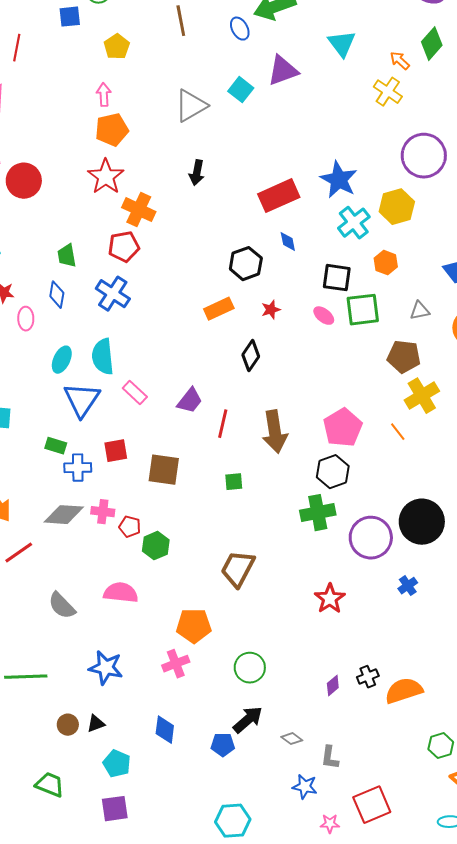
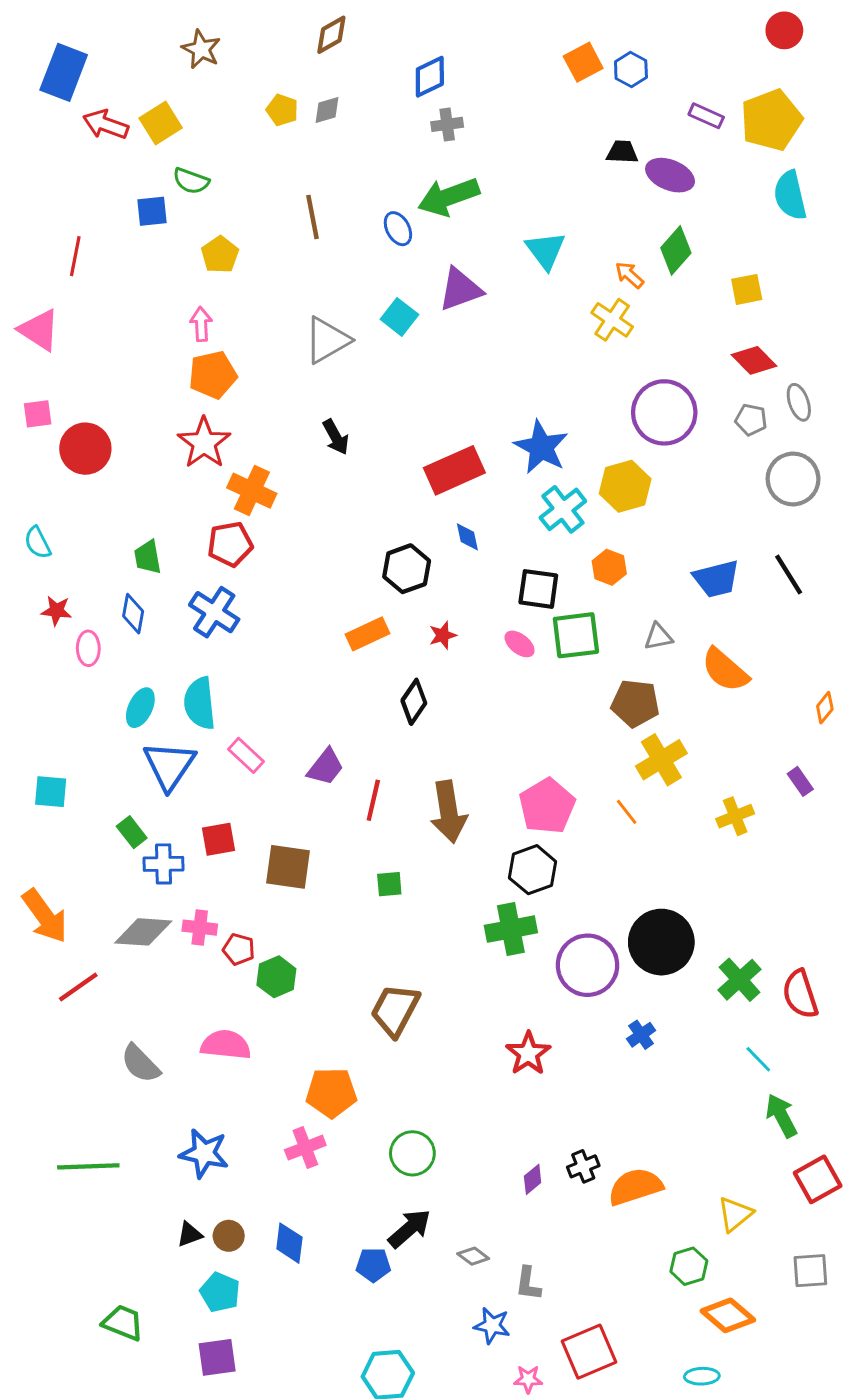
black arrow: (197, 173) -> (336, 437), turned -40
green rectangle: (56, 446) -> (132, 832), turned 35
brown circle: (68, 725) -> (229, 1236), moved

